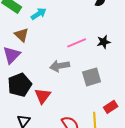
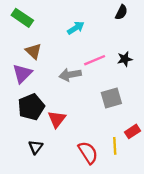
cyan arrow: (39, 14) -> (76, 28), moved
gray arrow: (60, 66) -> (70, 75), moved

